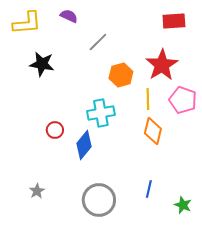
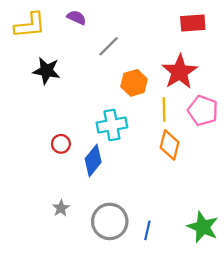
blue line: (149, 189) -> (147, 230), moved
gray star: (37, 191) -> (61, 208), moved
green star: (183, 205) -> (203, 227), size x1.6

